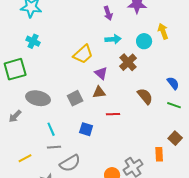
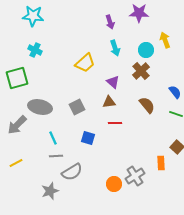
cyan arrow: (113, 39) -> (115, 48), turned 77
brown cross: (128, 62) -> (141, 71), moved
purple triangle: (101, 73) -> (113, 82), moved
brown triangle: (99, 92) -> (109, 102), moved
gray arrow: (15, 116) -> (17, 125), size x1.5
yellow line: (25, 158) -> (16, 163), moved

